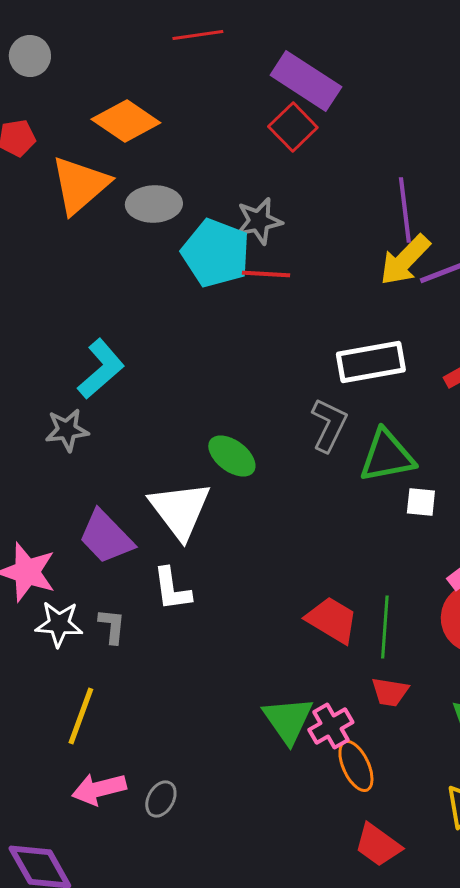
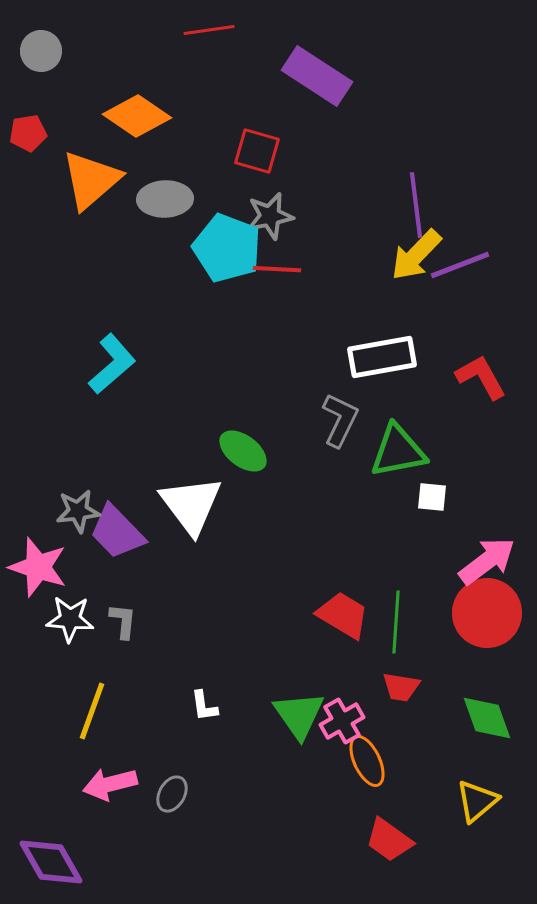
red square: (293, 127) -> (257, 151), moved, turned -30
gray star: (67, 430) -> (78, 511), moved
white L-shape: (172, 589) -> (204, 706), moved, size x0.7

